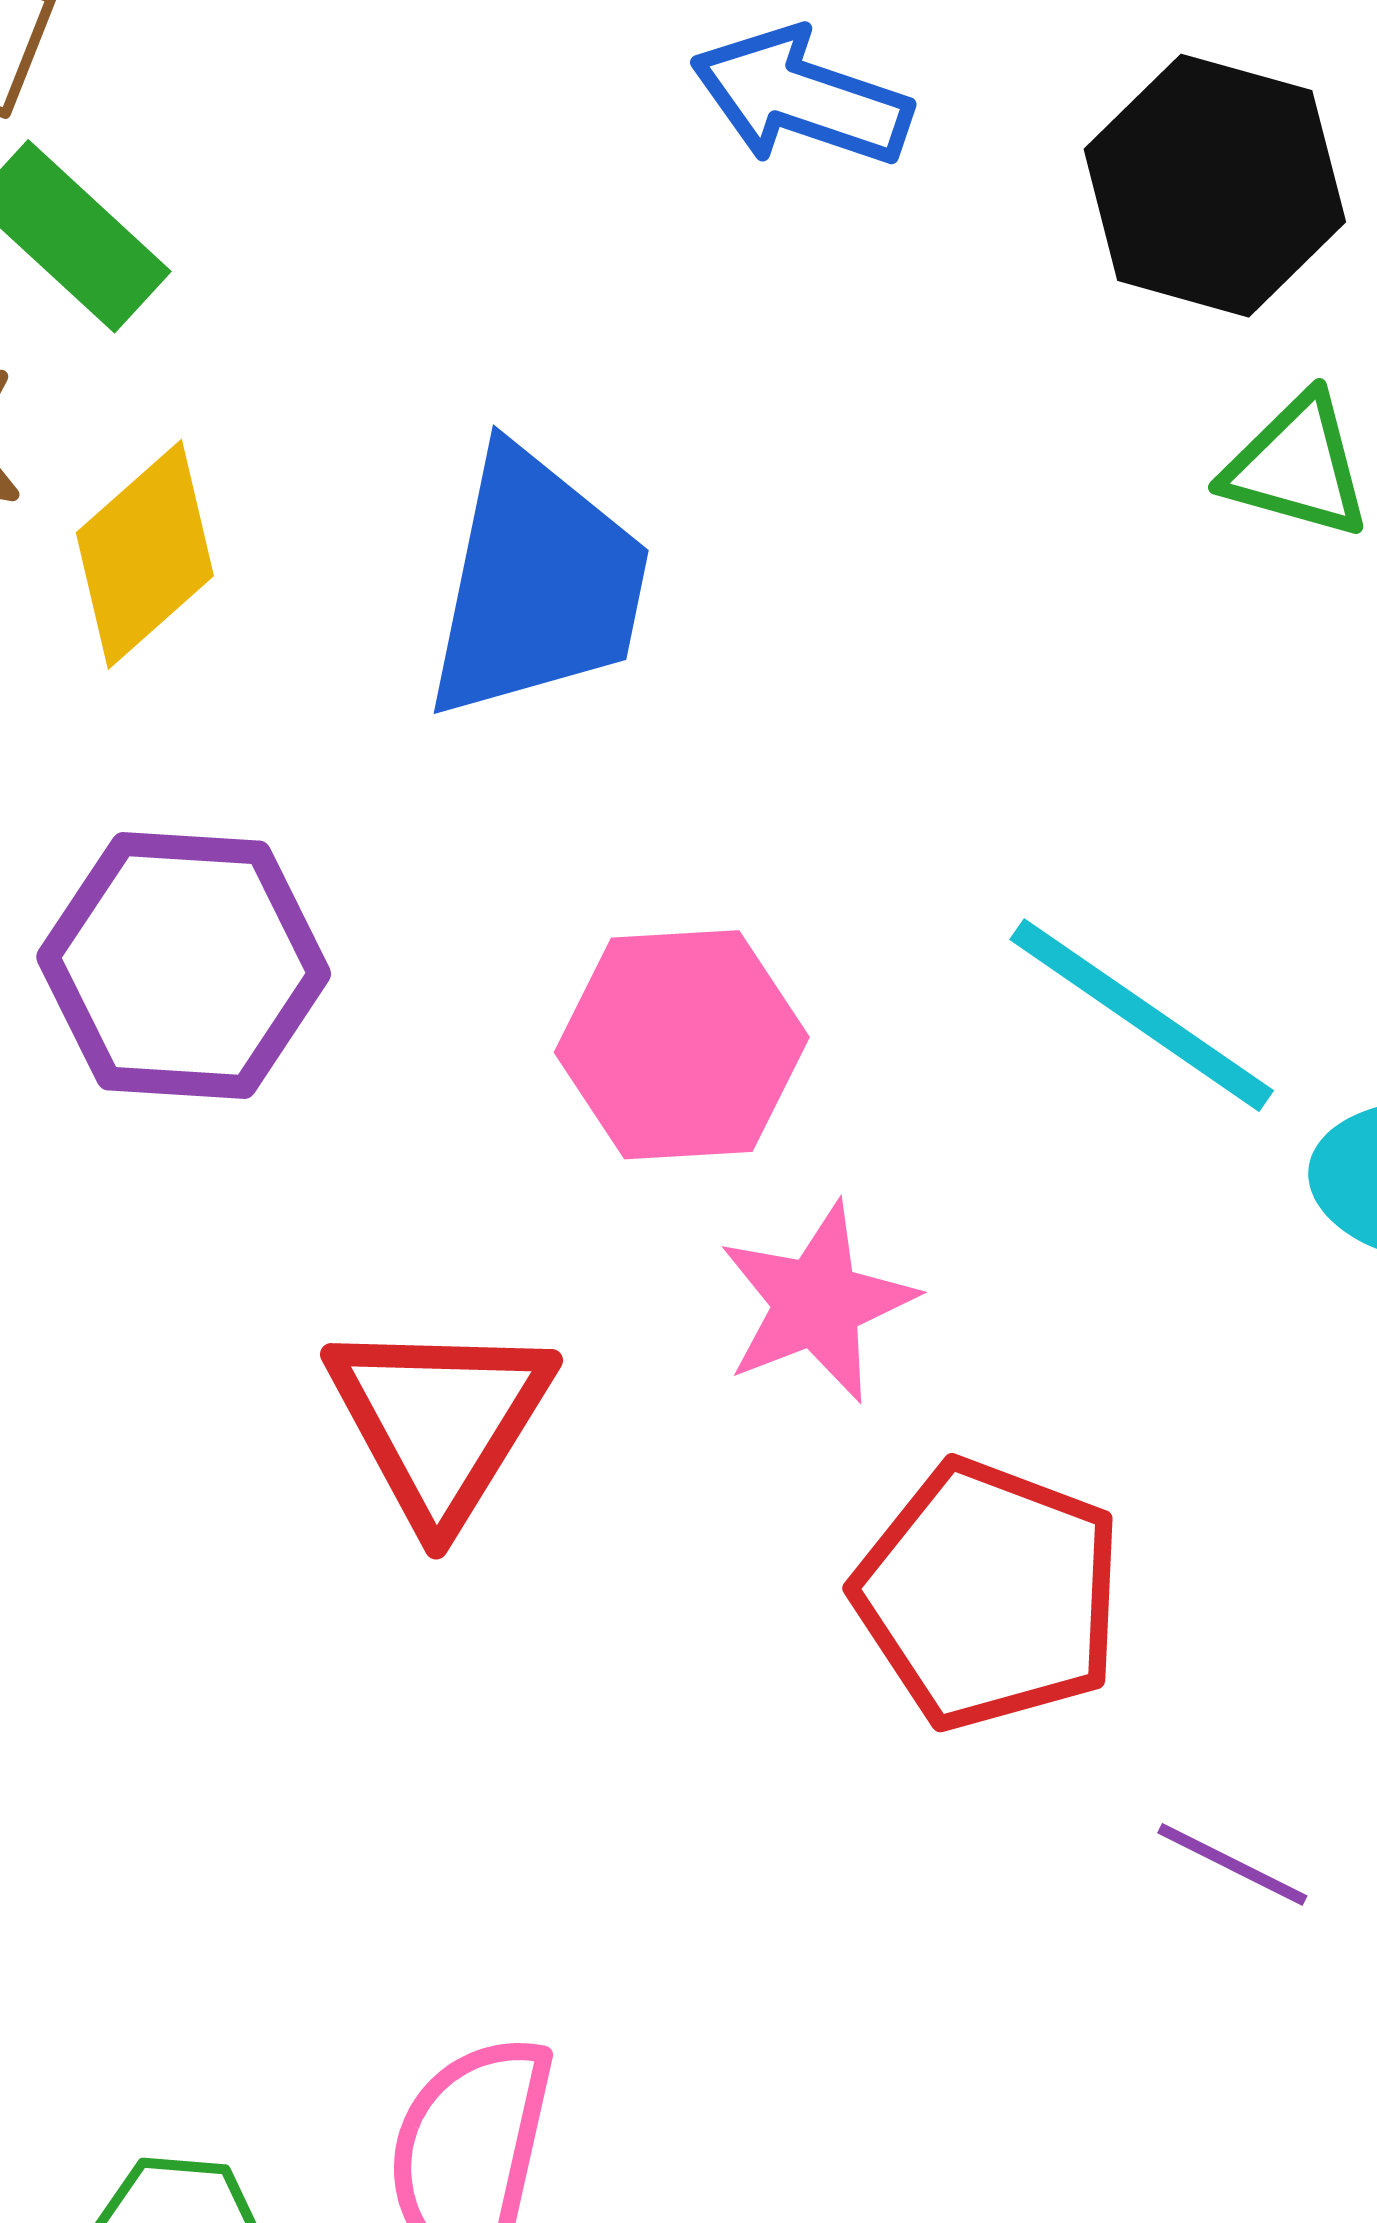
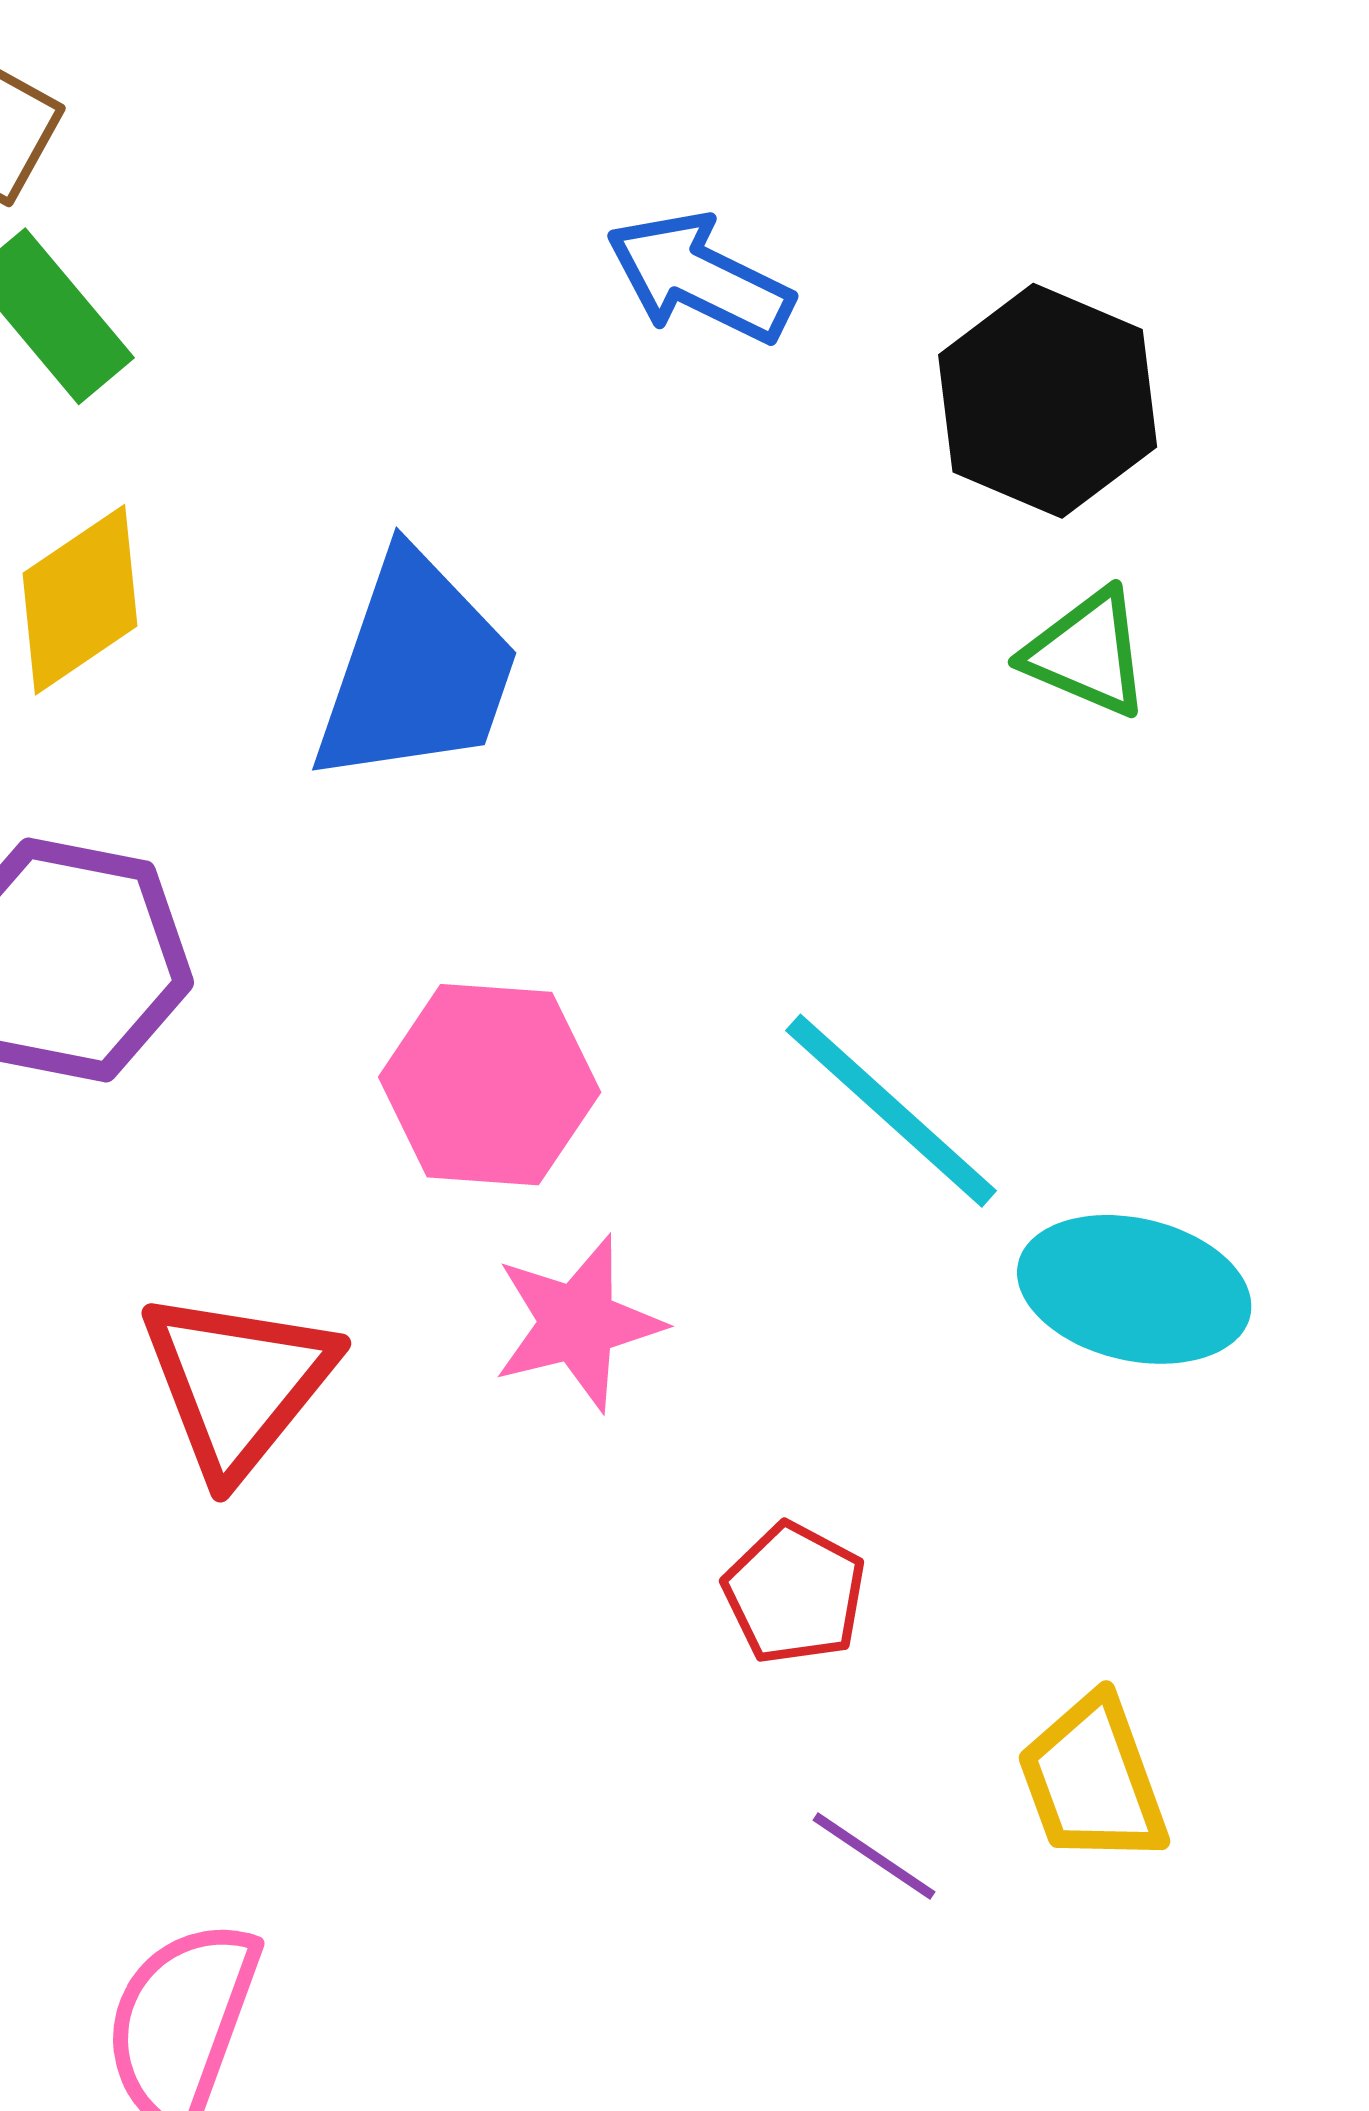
red pentagon: (989, 1595) -> (794, 1593), moved, size x0.6

